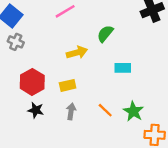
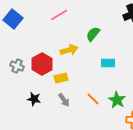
gray cross: (16, 42) -> (17, 66), moved
red hexagon: (32, 82) -> (42, 64), moved
gray arrow: (71, 111) -> (64, 100), turned 136

